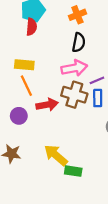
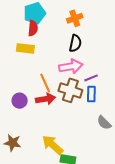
yellow rectangle: (24, 65) -> (25, 48), moved
orange line: (26, 86) -> (45, 83), moved
purple circle: (19, 116) -> (20, 101), moved

